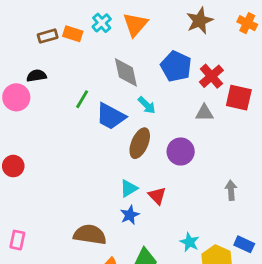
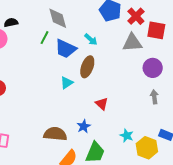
gray diamond: (126, 72) -> (58, 18), moved
gray triangle: (204, 113) -> (132, 43), size x1.5
purple circle: (181, 152) -> (153, 68), moved
cyan triangle: (129, 188) -> (67, 83), moved
blue star: (130, 215) -> (84, 126), moved

